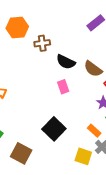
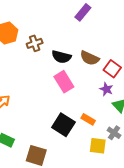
pink rectangle: (63, 87) -> (64, 82), size x1.5
orange rectangle: (94, 131) -> (88, 119), moved

